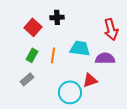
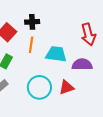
orange line: (53, 55) -> (31, 45), moved
cyan circle: (70, 92) -> (39, 87), moved

